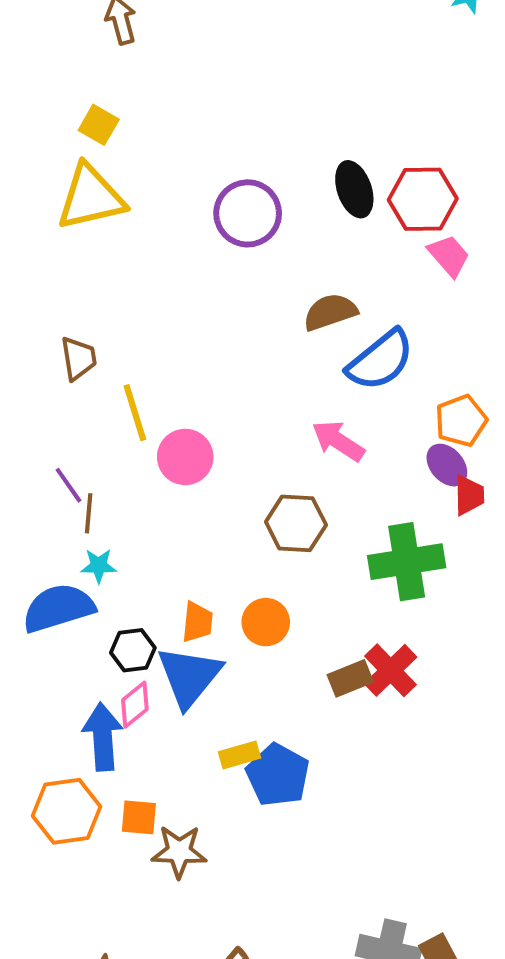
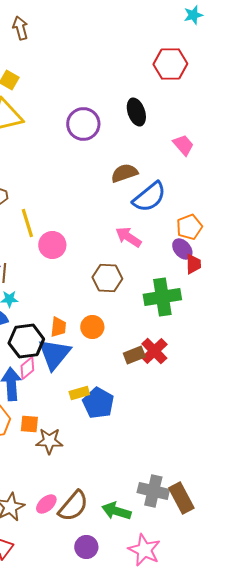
red hexagon: (423, 199) -> (170, 64), moved
black hexagon: (133, 650) -> (26, 341), size x1.6

